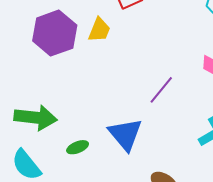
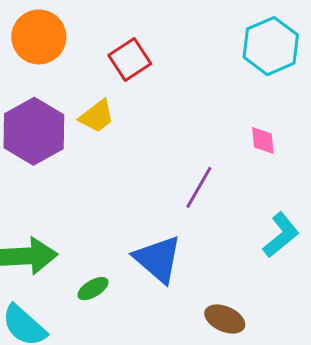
yellow trapezoid: (99, 30) -> (97, 116), turned 40

